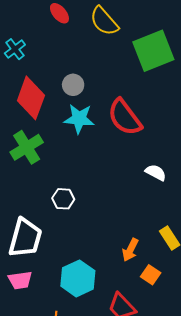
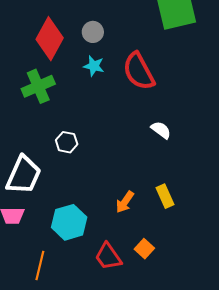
cyan star: (79, 119) -> (94, 66), size x0.7
orange square: (151, 275) -> (144, 249), moved

